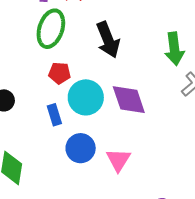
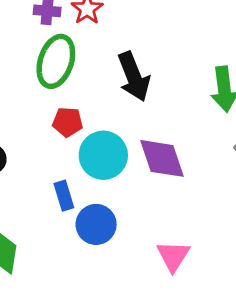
blue rectangle: (54, 115) -> (64, 196), moved
pink triangle: (118, 160) -> (173, 256), moved

